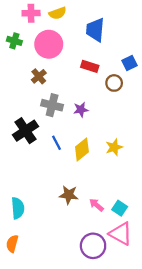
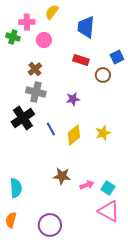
pink cross: (31, 13) -> (27, 22), moved
yellow semicircle: (58, 13) -> (52, 12), turned 147
pink circle: (49, 44) -> (44, 40), size x0.6
gray cross: (52, 105) -> (36, 92), moved
pink arrow: (96, 205) -> (87, 185), turned 120
purple circle: (93, 246) -> (50, 225), moved

